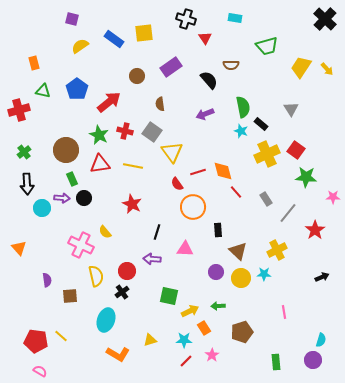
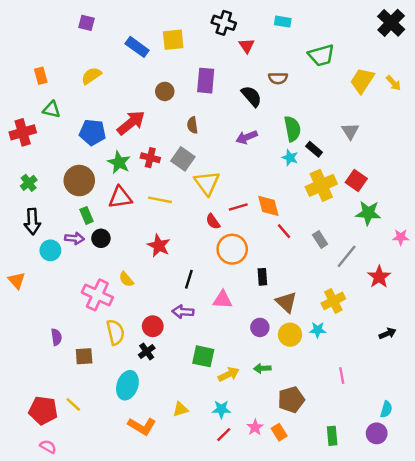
yellow semicircle: (80, 46) -> (91, 76), moved
purple rectangle: (171, 67) -> (206, 81), turned -50
blue pentagon: (77, 89) -> (93, 132), moved, turned -30
orange triangle: (19, 248) -> (17, 280), moved
orange rectangle: (204, 328) -> (279, 432), moved

